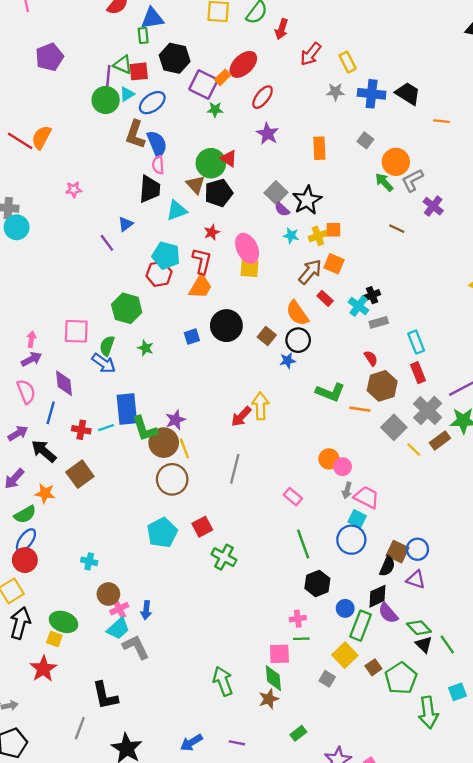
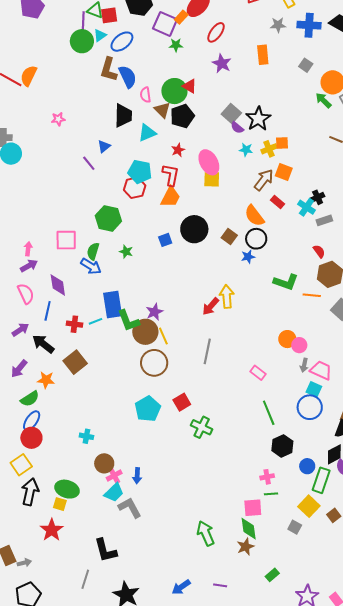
orange rectangle: (319, 148) -> (263, 55), moved
pink semicircle: (158, 165) -> (145, 95), moved

